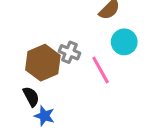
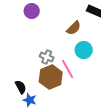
brown hexagon: (43, 63) -> (51, 77), moved

